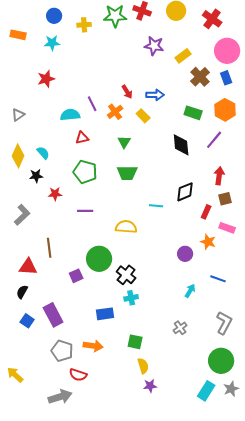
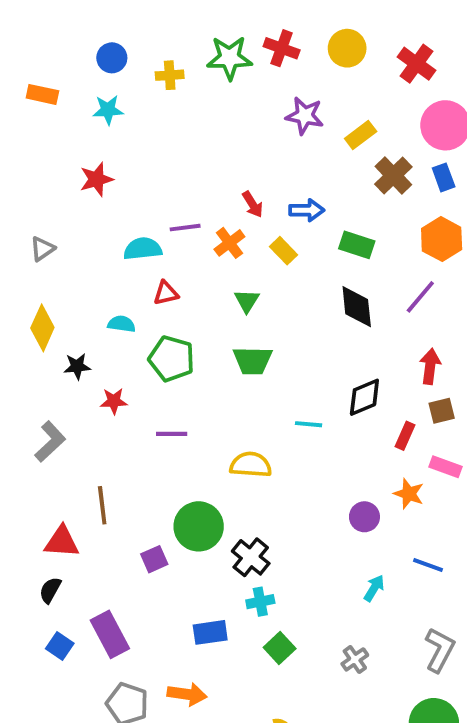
purple line: (92, 104) -> (185, 228), turned -70
green rectangle: (193, 113) -> (357, 245), moved
cyan semicircle: (43, 153) -> (121, 324), moved, turned -40
green square: (135, 342) -> (280, 648), moved, turned 35

